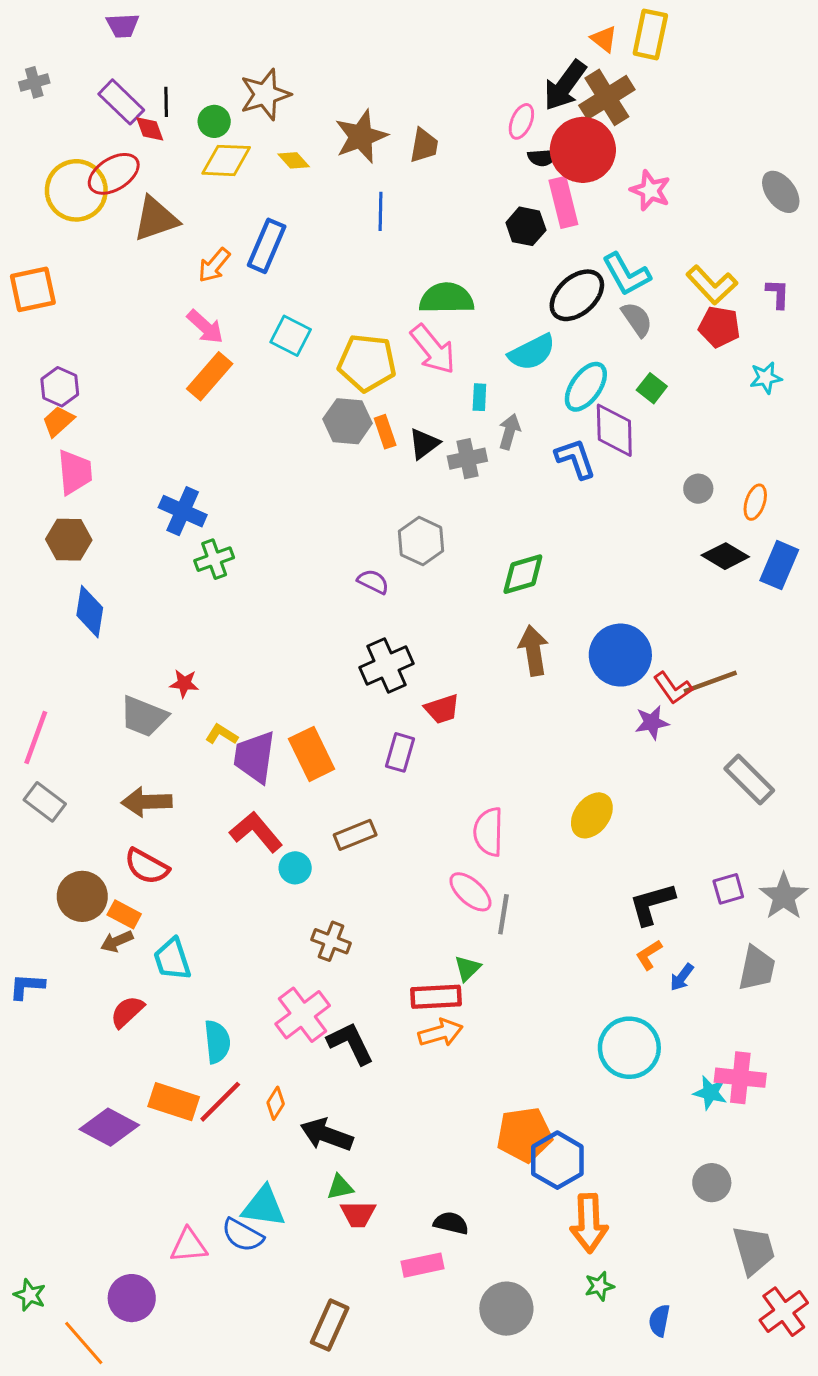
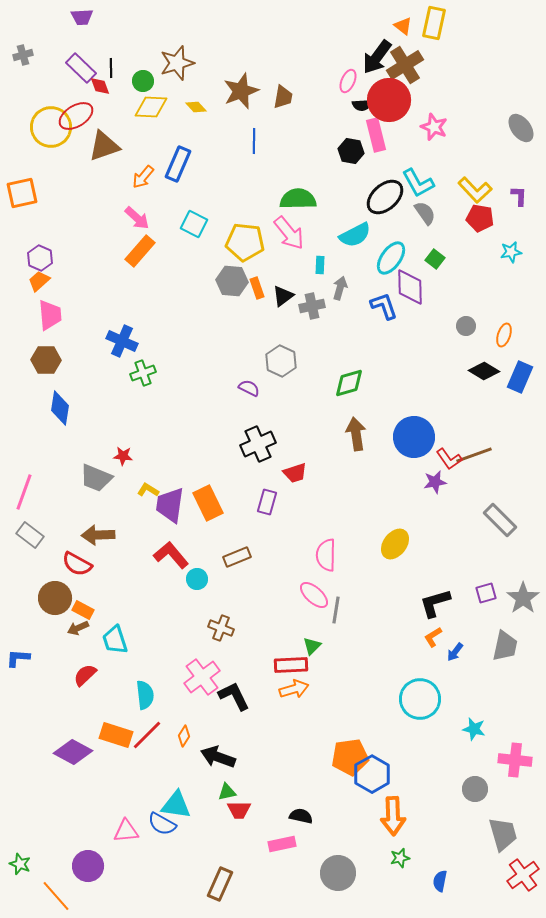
red semicircle: (147, 866) -> (77, 564), moved
pink cross: (740, 1078) -> (515, 760), moved

